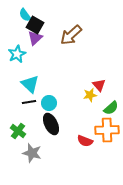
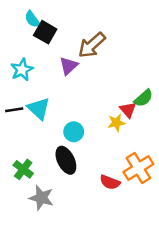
purple triangle: (35, 38) -> (69, 66), moved
black line: (29, 102) -> (14, 110), moved
cyan circle: (49, 103) -> (74, 132), moved
green semicircle: (111, 108) -> (144, 98), moved
orange cross: (107, 130) -> (138, 168), turned -30

